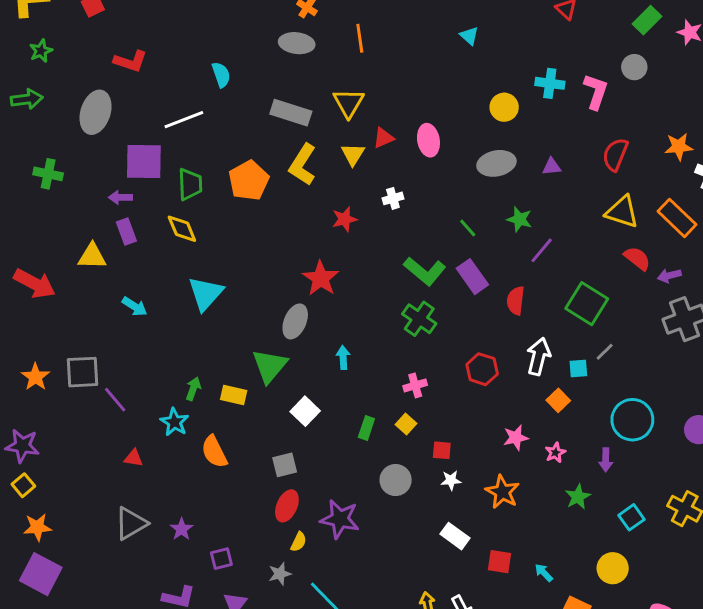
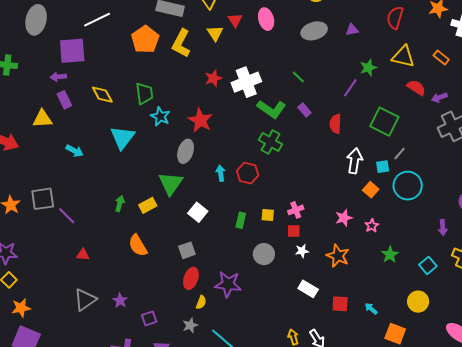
red triangle: (383, 138) -> (235, 20), turned -35
orange pentagon: (249, 181) -> (145, 39), moved
green trapezoid: (190, 184) -> (144, 93), moved
white cross: (393, 198) -> (246, 82), moved, size x2.0
orange rectangle: (677, 218) -> (441, 57), size x0.6
green star: (519, 219) -> (368, 68), moved, turned -30
purple rectangle: (472, 277) -> (304, 110), size x0.6
red hexagon: (482, 369) -> (248, 173), moved
pink cross: (415, 385) -> (296, 210), moved
yellow rectangle: (234, 395) -> (148, 205), turned -36
cyan circle: (632, 420) -> (408, 186), moved
cyan star: (174, 422) -> (160, 116), moved
yellow square: (406, 424) -> (268, 215), turned -32
purple arrow: (606, 460) -> (443, 227), moved

